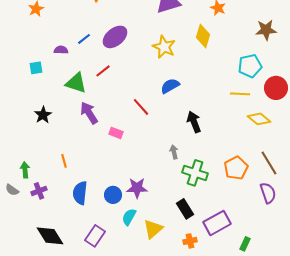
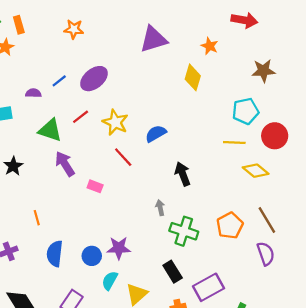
yellow star: (164, 47) -> (115, 122), moved

